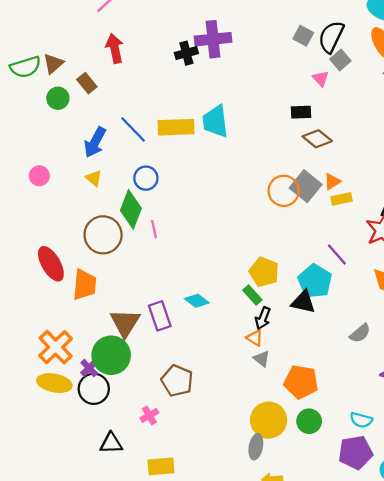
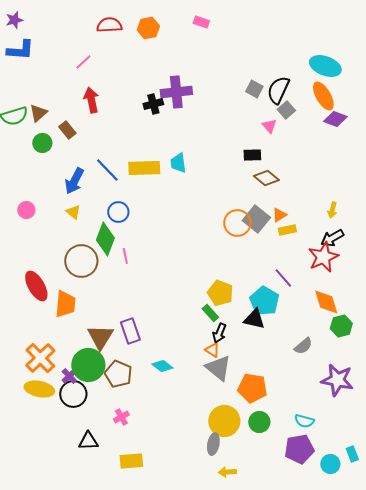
cyan trapezoid: (215, 121) -> (178, 163), size x0.7
cyan diamond: (197, 301) -> (162, 366), moved
gray triangle: (262, 359) -> (218, 368), size x1.8
brown pentagon: (177, 381) -> (118, 374), moved

